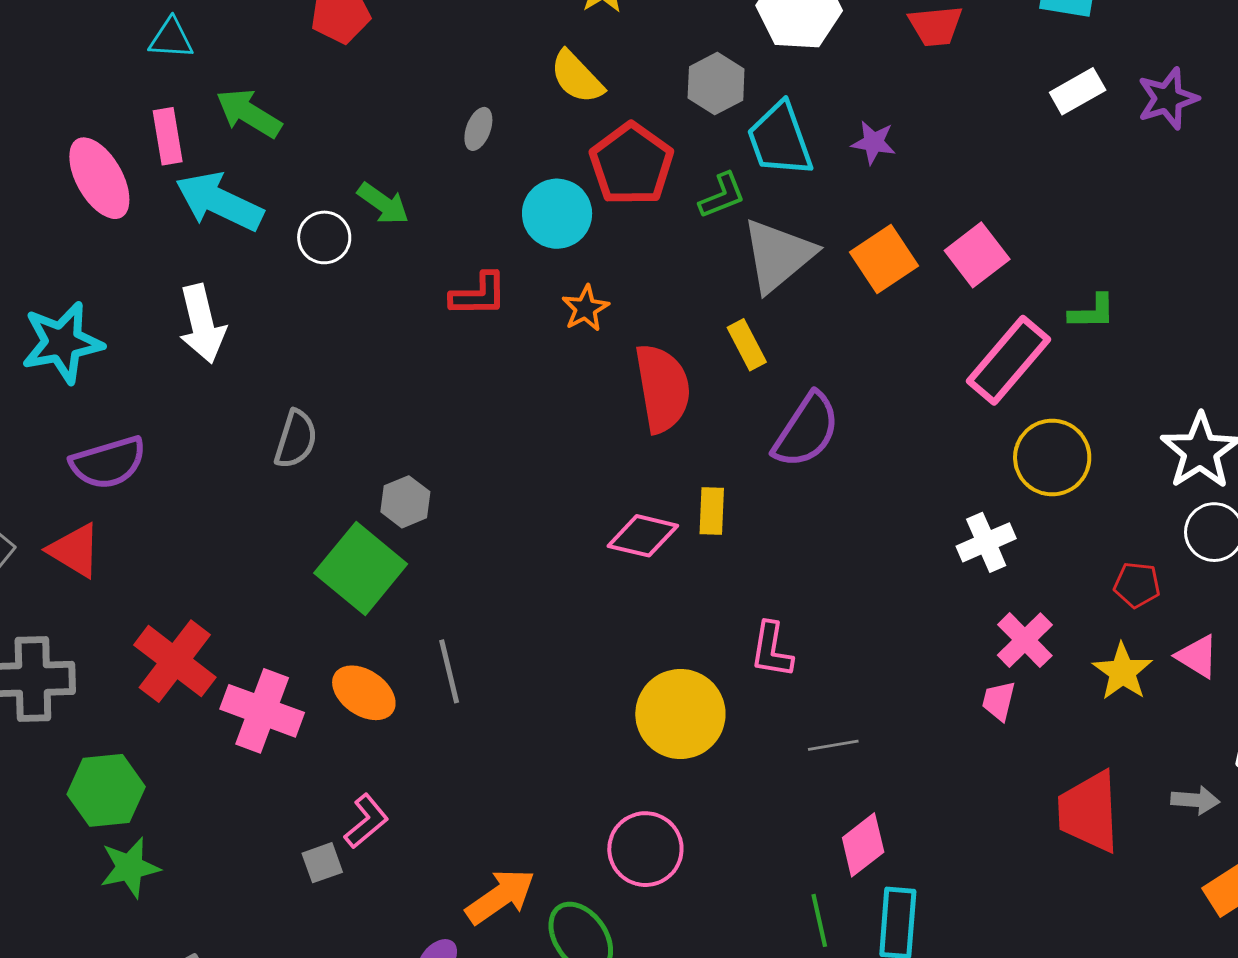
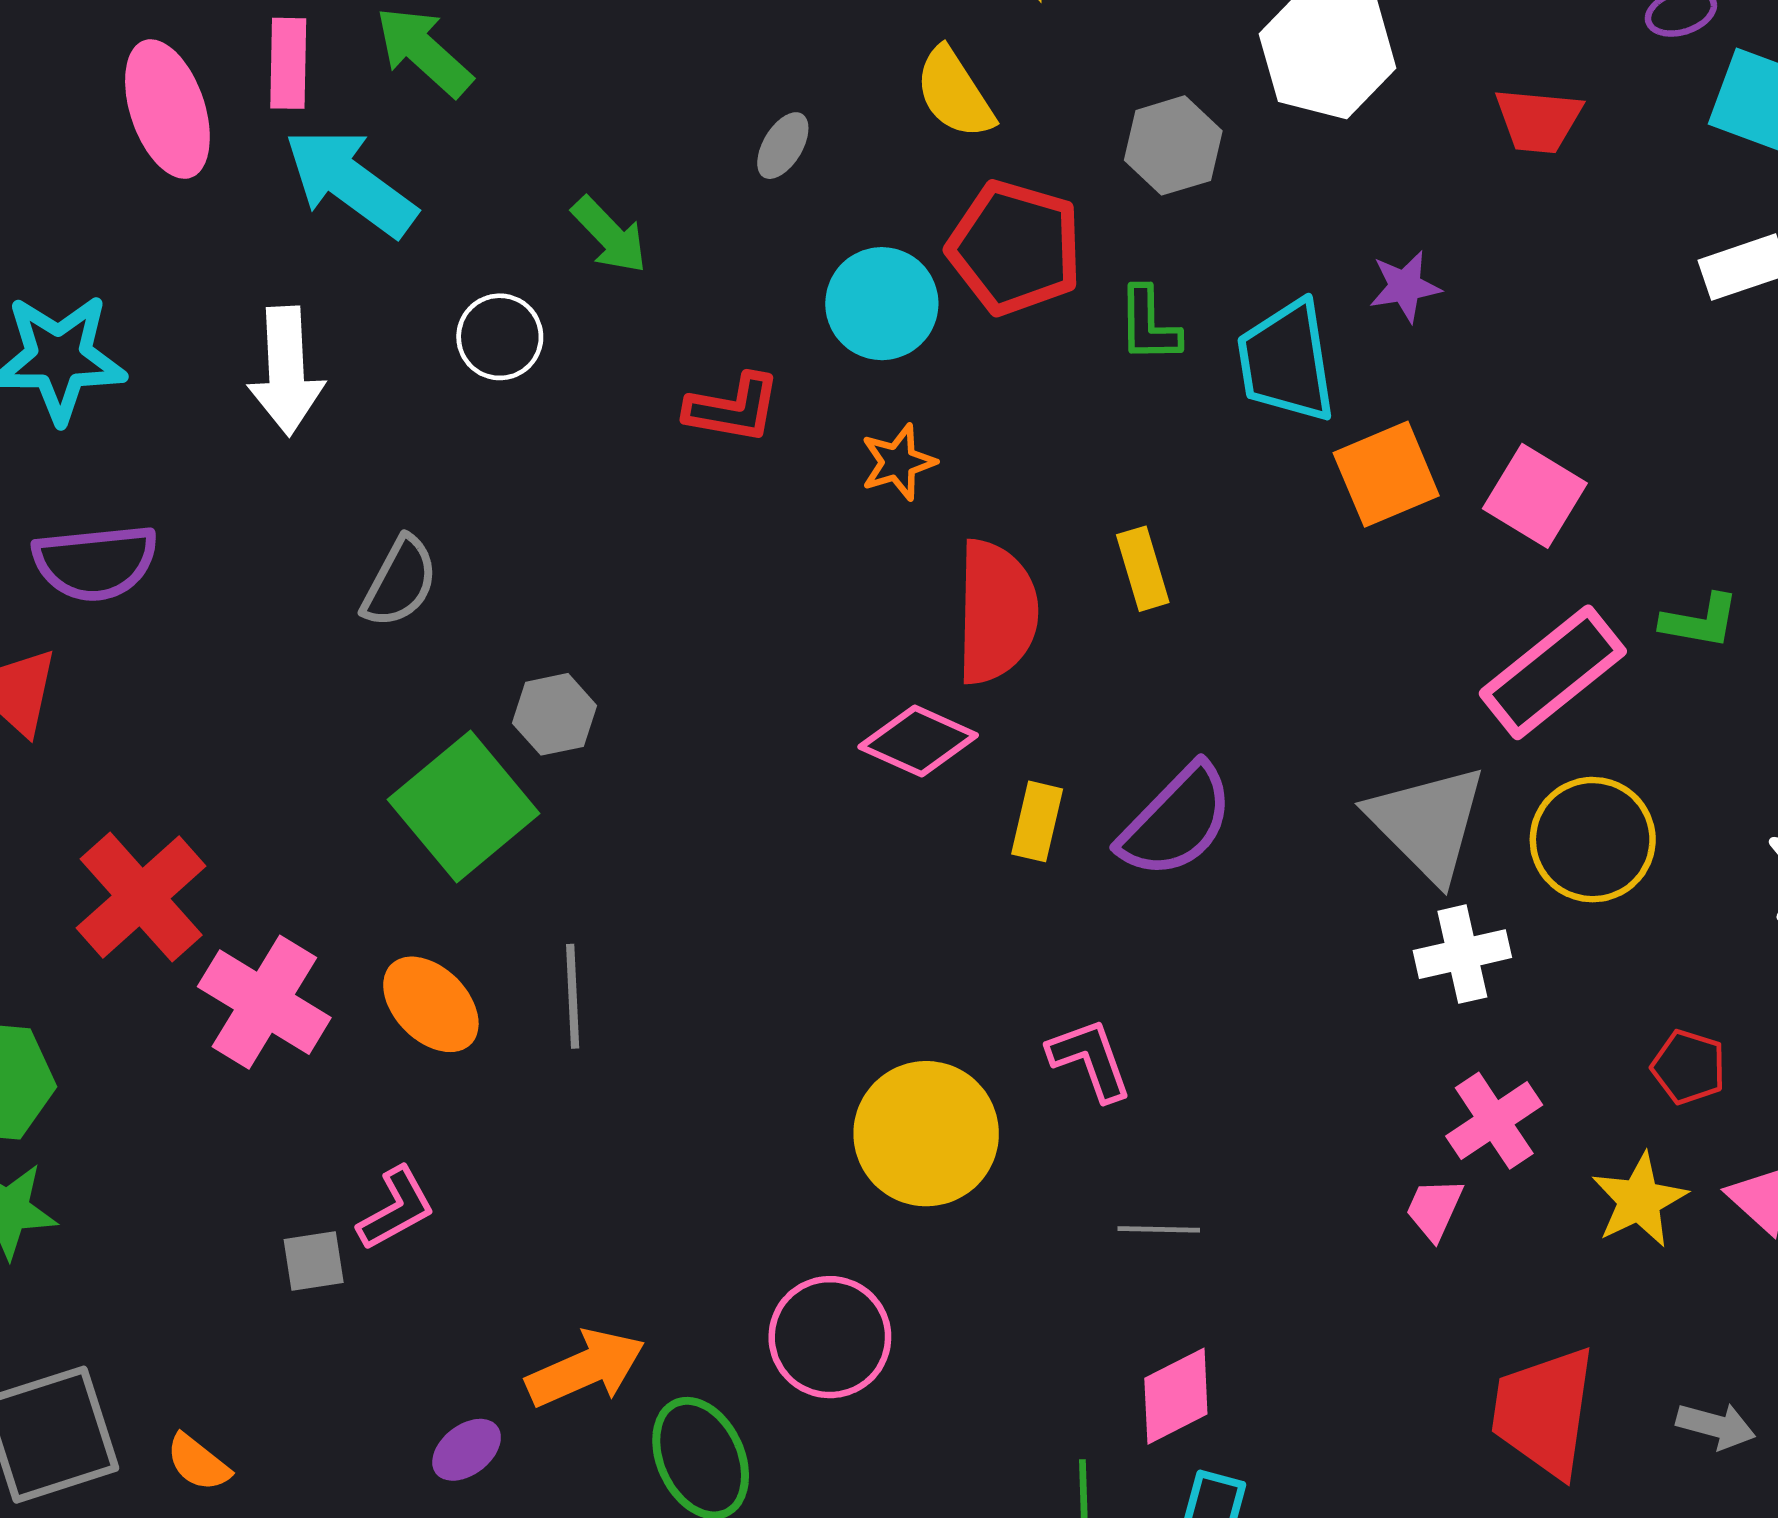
cyan trapezoid: (780, 140) -> (1286, 361), moved
purple star: (874, 142) -> (1405, 286), turned -30
red pentagon: (632, 164) -> (1015, 248), turned -30
green L-shape: (722, 195) -> (1149, 325), turned 100
white circle: (324, 237) -> (500, 337), moved
gray triangle: (778, 255) -> (1427, 823), moved, turned -46
pink square: (977, 255) -> (1535, 496), turned -32
purple semicircle: (806, 430) -> (1176, 821), moved
pink diamond: (643, 536) -> (918, 741), moved
pink L-shape: (772, 650) -> (1090, 1059), turned 140

